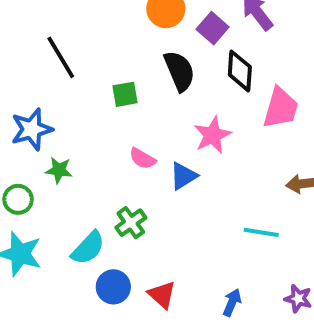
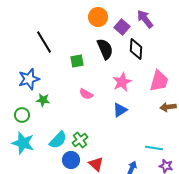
pink trapezoid: (281, 108) -> (159, 81), moved
blue triangle: (183, 176) -> (120, 110), moved
green cross: (131, 223) -> (80, 140), moved
cyan line: (261, 232) -> (154, 148), moved

